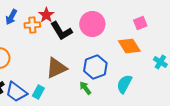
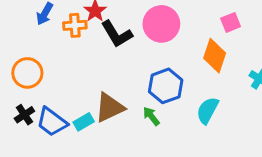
orange diamond: (129, 46) -> (215, 56), turned 50
brown triangle: (56, 68) -> (110, 108), moved
cyan rectangle: (38, 92) -> (84, 122), turned 32

